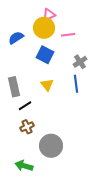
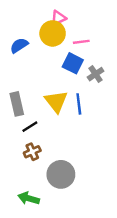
blue square: (45, 55) -> (73, 63), moved
blue line: (76, 84) -> (79, 104), moved
yellow triangle: (47, 85) -> (56, 102), size x1.5

